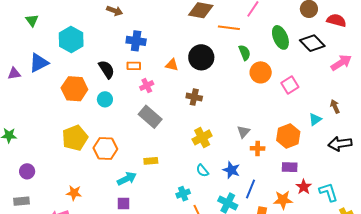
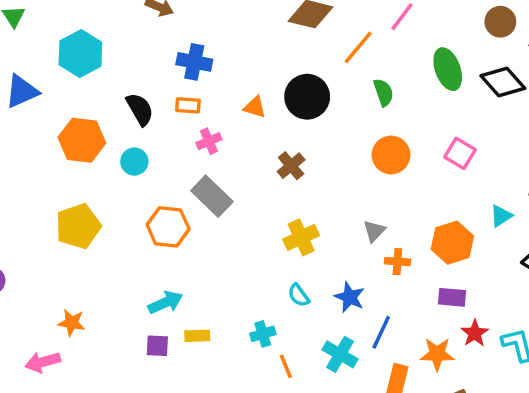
orange line: (229, 28) -> (358, 47), turned -60
orange circle: (261, 72) -> (391, 155), moved
pink square: (290, 85) -> (460, 153), turned -30
brown cross: (194, 97) -> (291, 166), turned 35
orange hexagon: (105, 148) -> (168, 227), moved
yellow rectangle: (151, 161) -> (197, 336), moved

